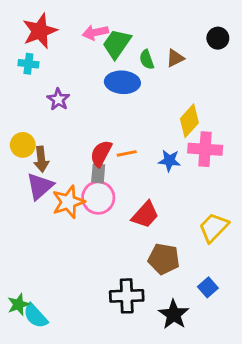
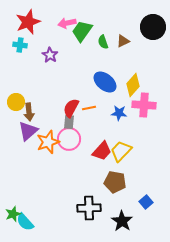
black circle: (218, 38) -> (153, 27), size x1.6
blue ellipse: (122, 82) -> (105, 82), moved, turned 35
purple star: (58, 99) -> (50, 55), moved
yellow trapezoid: (214, 228) -> (121, 151), moved

